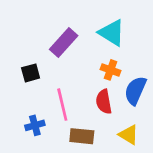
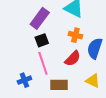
black square: (31, 73) -> (42, 40), moved
red semicircle: (104, 102) -> (73, 58), turned -120

